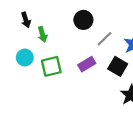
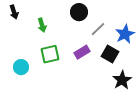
black arrow: (26, 20) -> (14, 12), moved
cyan circle: (25, 58) -> (21, 67), moved

